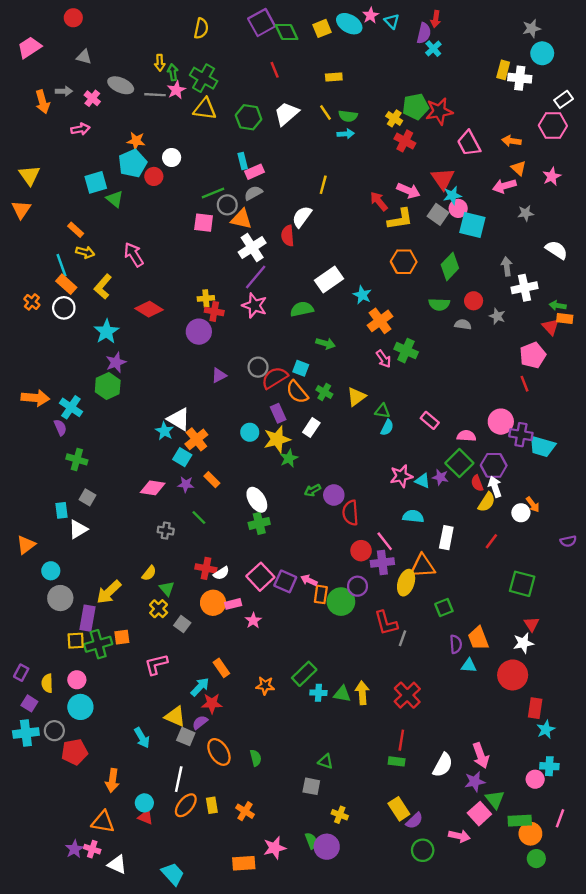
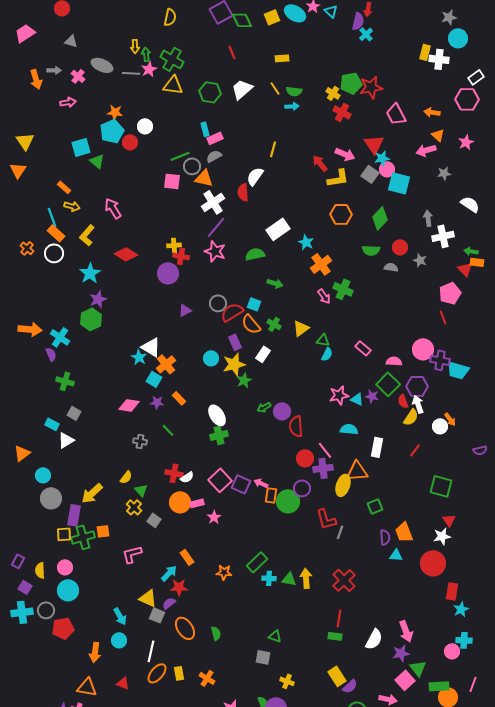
cyan rectangle: (61, 510) -> (52, 424), turned -56
cyan circle: (144, 803) -> (119, 640), moved

